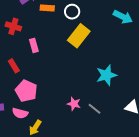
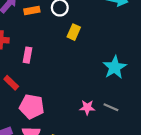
yellow rectangle: (79, 36) -> (74, 32), size x0.6
pink rectangle: (34, 45) -> (27, 55), turned 40

